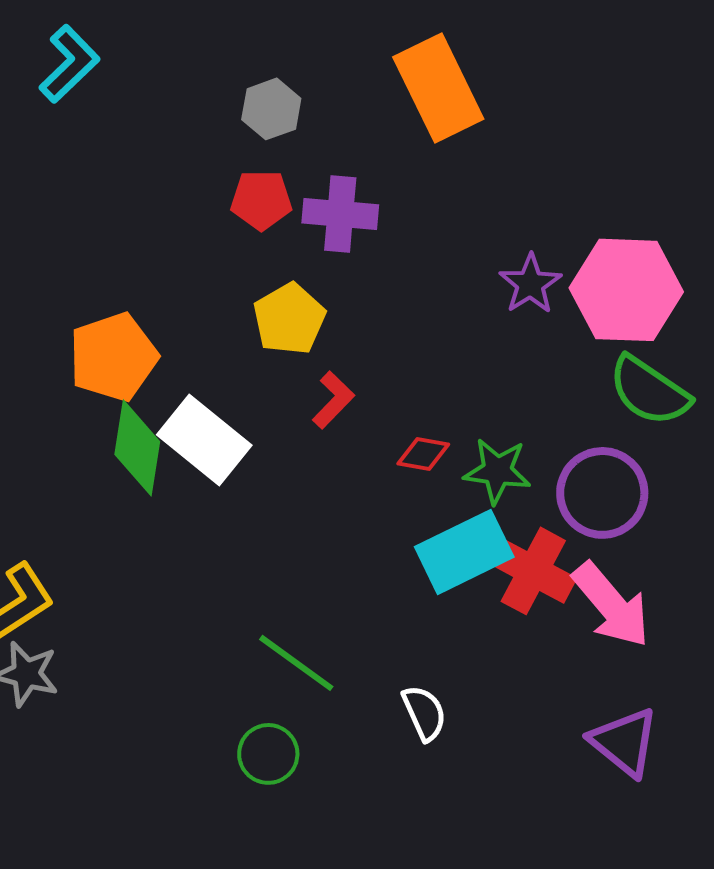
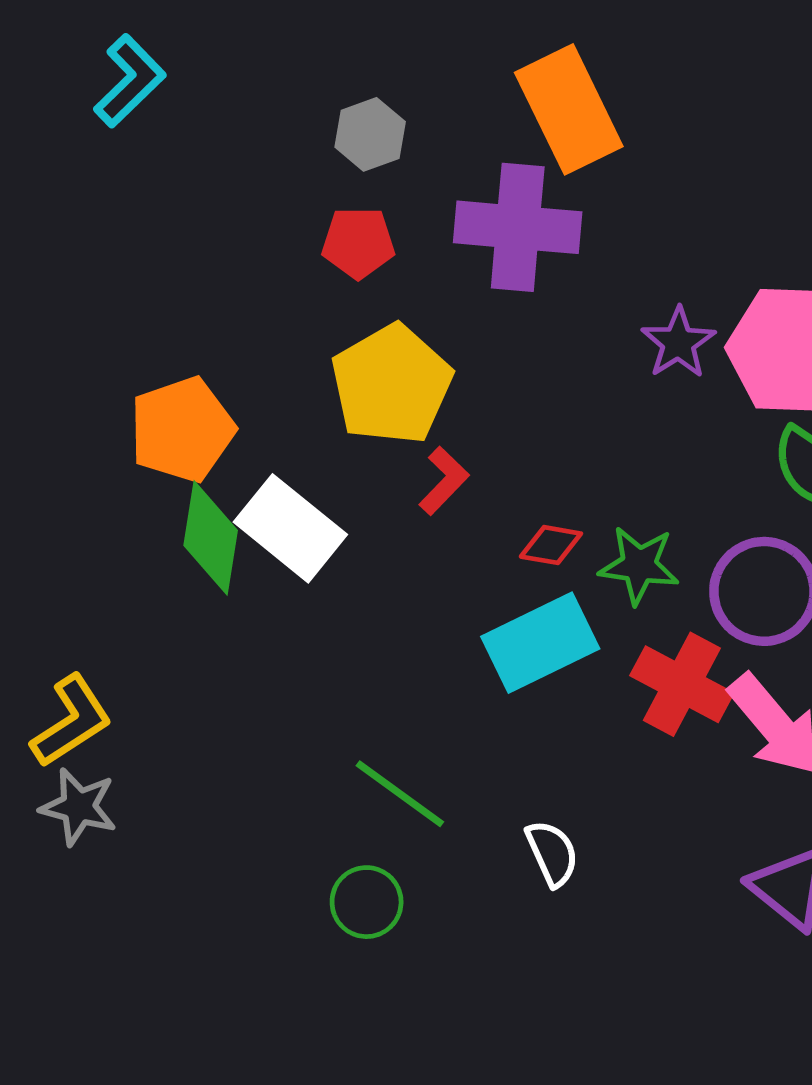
purple cross: (340, 214) -> (518, 227), moved, size x1.4
yellow pentagon: (289, 319) -> (392, 384), size x1.4
cyan rectangle: (464, 552) -> (540, 643), moved

